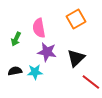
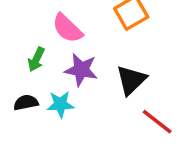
pink semicircle: (39, 28) -> (67, 28), turned -36
green arrow: (16, 39) -> (36, 59), moved

